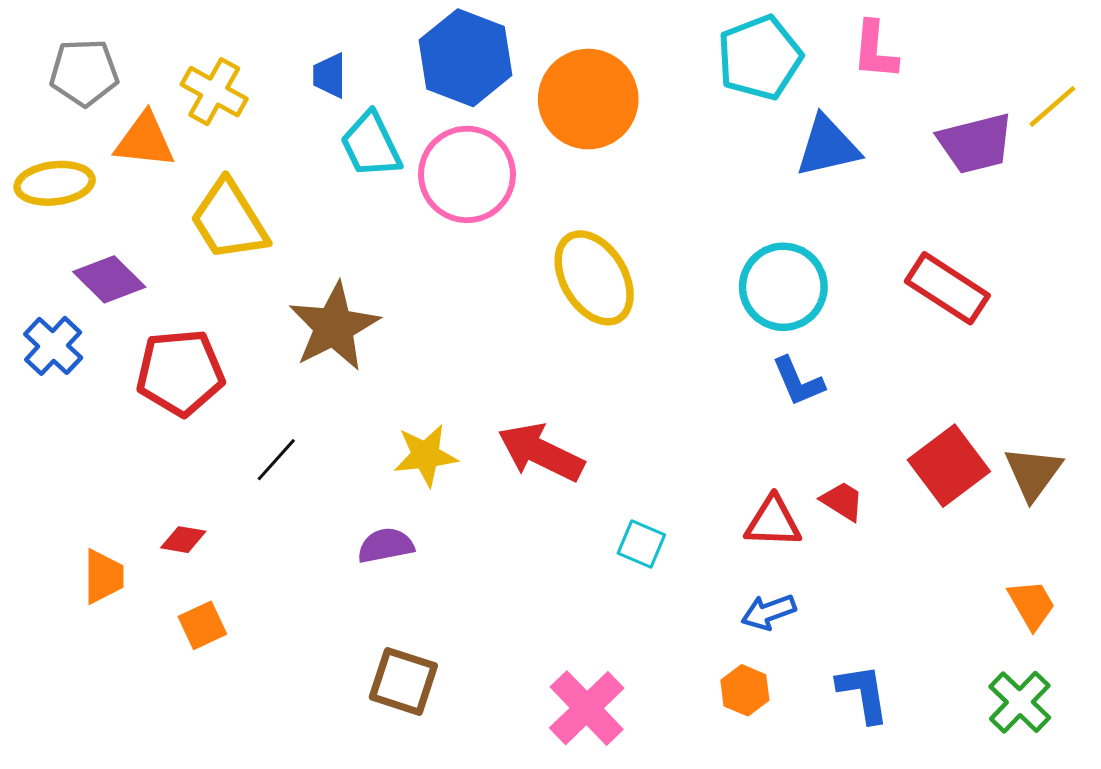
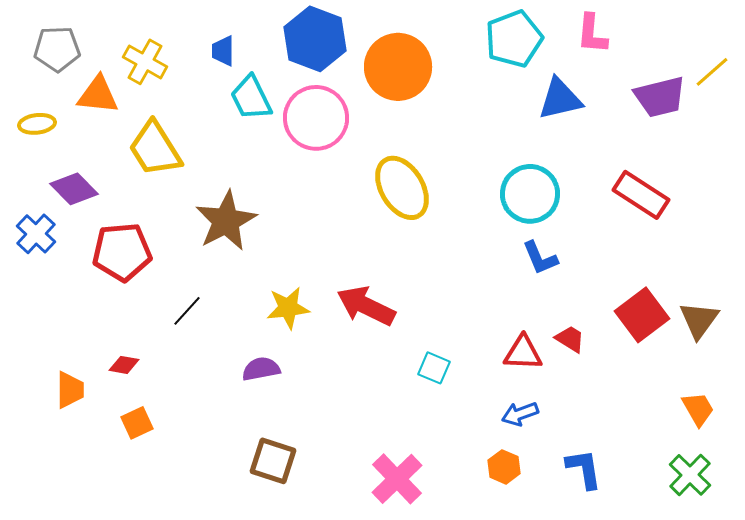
yellow ellipse: (55, 183) -> (37, 124), size x0.7

